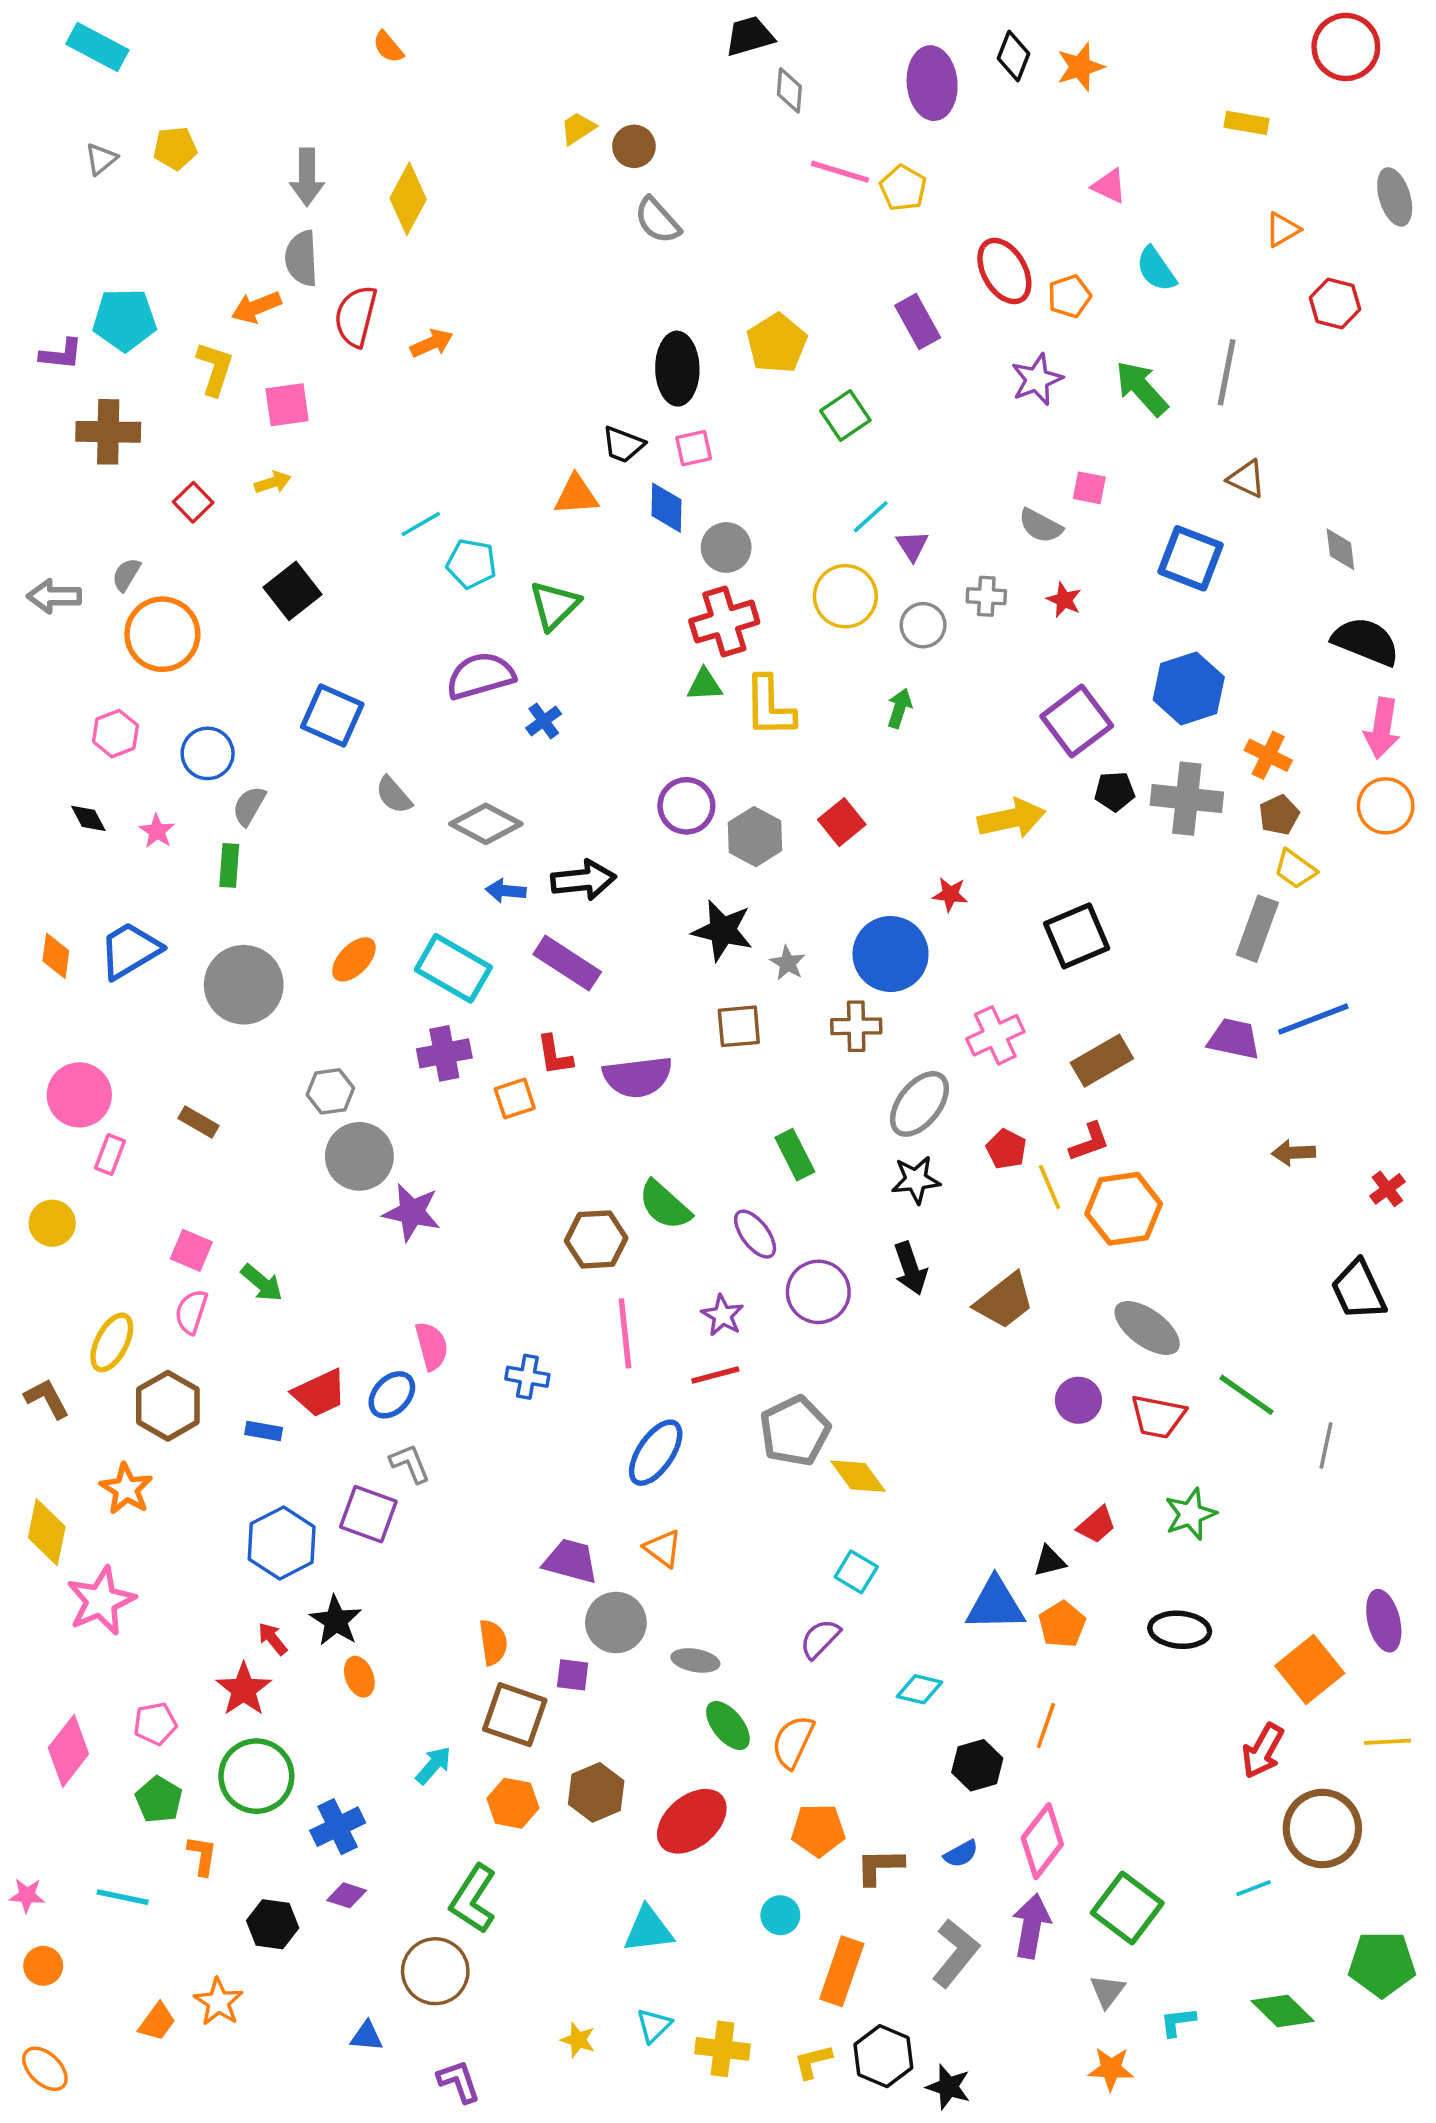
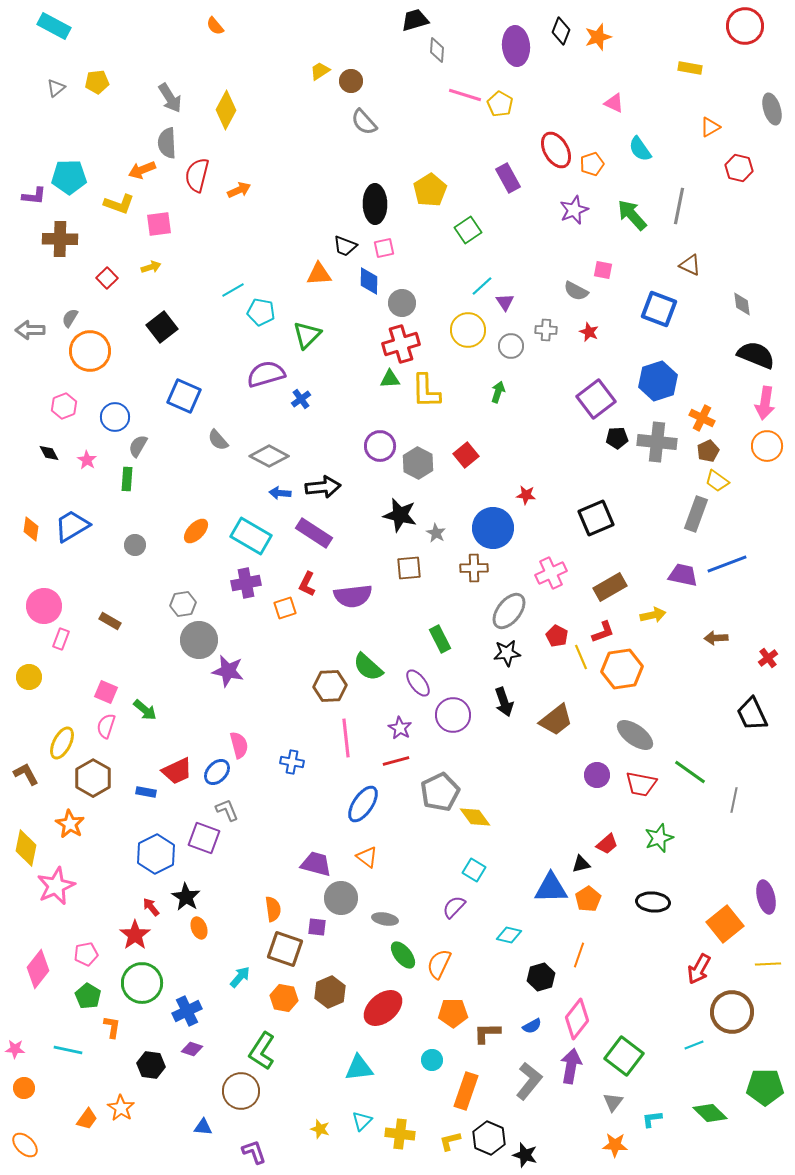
gray arrow: (307, 177) -> (170, 98), turned -32
yellow L-shape: (215, 369) -> (119, 204), turned 92
yellow arrow: (1012, 818) -> (653, 615), moved, size x0.7
gray circle: (244, 985) -> (135, 545), size x0.5
red L-shape: (554, 1055) -> (307, 584), turned 35

